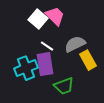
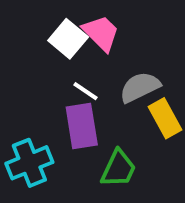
cyan cross: (26, 68) -> (29, 163), moved
green trapezoid: (64, 86) -> (118, 169), turned -45

